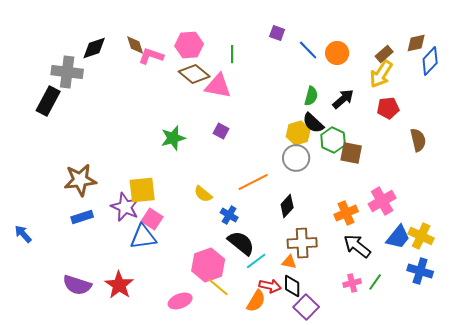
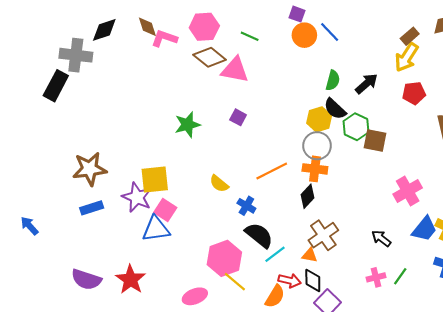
orange circle: (337, 53) -> (304, 35), moved
green line: (232, 54) -> (250, 36), turned -66
orange cross: (346, 213) -> (315, 169), moved, turned 30
brown cross: (302, 243) -> (323, 235), turned -32
black arrow: (357, 246) -> (381, 238), size x0.7

